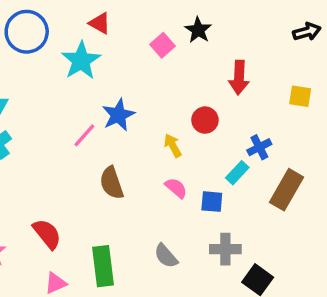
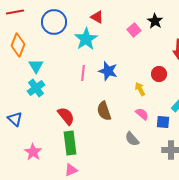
blue star: (118, 115) -> (108, 71), turned -30
pink line: (84, 135) -> (83, 73), moved, turned -35
red semicircle: (47, 234) -> (66, 116), moved
gray semicircle: (166, 256) -> (132, 139), moved
green rectangle: (103, 266) -> (70, 143), moved

